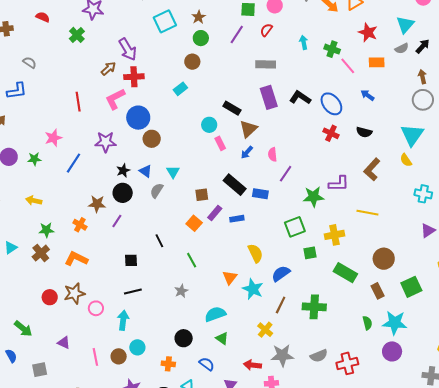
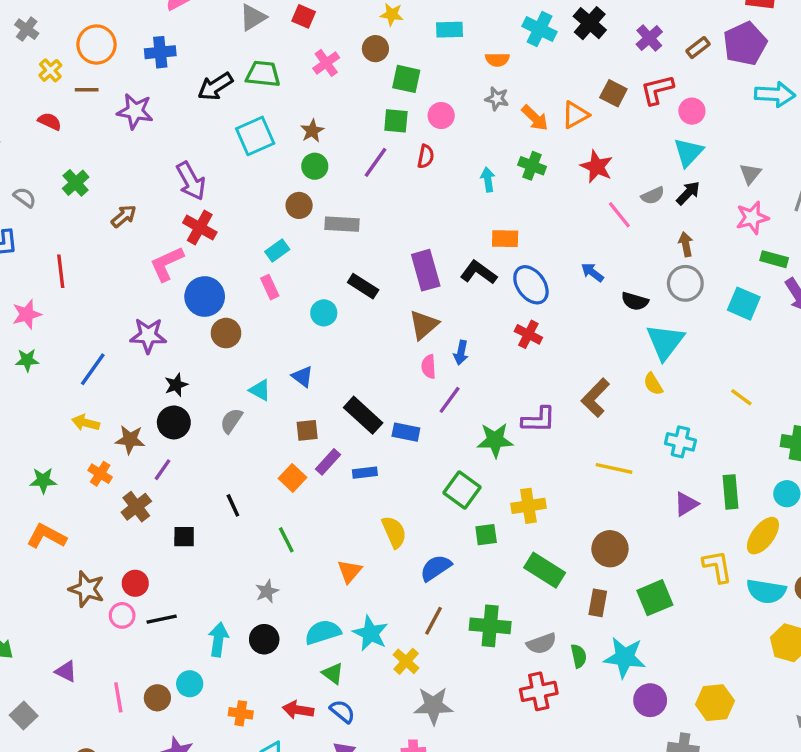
cyan triangle: (405, 25) -> (688, 152), moved
red semicircle: (266, 30) -> (426, 156), turned 152
green cross: (77, 35) -> (76, 183), moved
green cross: (332, 49) -> (532, 166), moved
orange rectangle: (377, 62) -> (505, 239), moved
gray rectangle: (266, 64) -> (342, 224), moved
pink line: (348, 66) -> (619, 215), moved
brown arrow: (108, 69) -> (124, 216), moved
red cross: (134, 77) -> (200, 227), turned 30
red line: (78, 102) -> (61, 271), moved
brown triangle: (248, 129) -> (424, 325), moved
black semicircle: (364, 132) -> (635, 301), moved
pink star: (53, 138) -> (27, 314), moved
pink rectangle: (220, 143) -> (270, 287), moved
blue arrow: (247, 152) -> (461, 353), moved, turned -32
blue triangle: (146, 171) -> (302, 377), moved
cyan triangle: (173, 172) -> (260, 390), turned -32
yellow arrow: (34, 201) -> (86, 423), moved
yellow line: (367, 213) -> (614, 468), moved
green square: (295, 227) -> (462, 490), turned -35
brown cross: (41, 253) -> (136, 507), moved
orange L-shape: (76, 259) -> (46, 536), moved
cyan star: (253, 289) -> (370, 633), moved
black line: (133, 291) -> (162, 619), moved
brown rectangle: (378, 291) -> (598, 603), turned 35
brown star: (74, 293) -> (87, 589), turned 30
red circle: (50, 297) -> (135, 583), moved
cyan arrow: (123, 320) -> (218, 640), moved
black circle: (184, 338) -> (264, 639), moved
purple circle: (392, 351) -> (650, 700), moved
gray semicircle: (319, 356) -> (541, 644), moved
red cross: (347, 363) -> (539, 691), moved
blue semicircle: (207, 364) -> (342, 711), moved
red arrow: (252, 365) -> (298, 710), moved
gray square: (40, 370) -> (24, 715), turned -35

